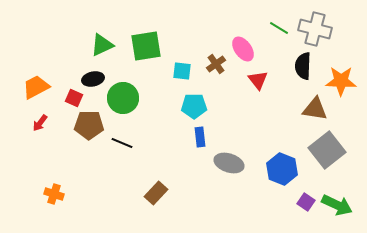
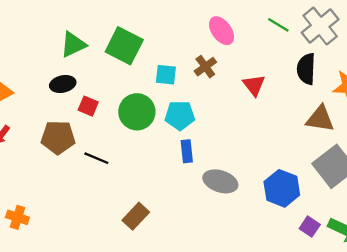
gray cross: (315, 29) -> (320, 26), turned 36
green square: (146, 46) -> (124, 46), turned 36
pink ellipse: (243, 49) -> (222, 31), moved
red square: (74, 98) -> (88, 106), moved
green circle: (123, 98) -> (137, 112), moved

